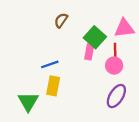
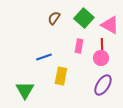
pink triangle: (124, 28) -> (110, 25), turned 36
green square: (95, 37) -> (84, 18), moved
yellow rectangle: (53, 86) -> (61, 76), moved

